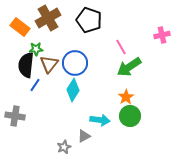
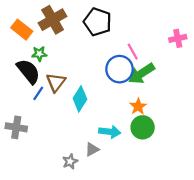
blue circle: (75, 63) -> (120, 69), moved
brown triangle: (49, 64) -> (56, 82), moved
black semicircle: (26, 65) -> (28, 71), turned 135

